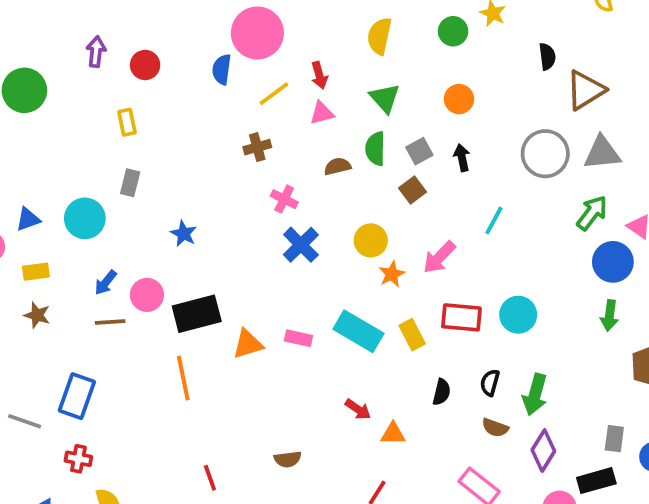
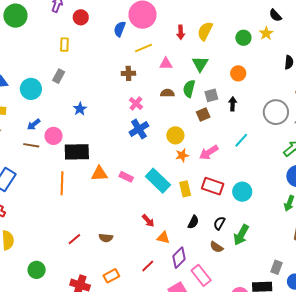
red arrow: (319, 75) -> (181, 32), moved
purple diamond: (543, 451) -> (179, 258), moved
red line: (210, 478) -> (74, 239), moved, turned 56

